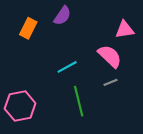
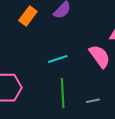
gray line: (111, 82) -> (93, 101), moved

